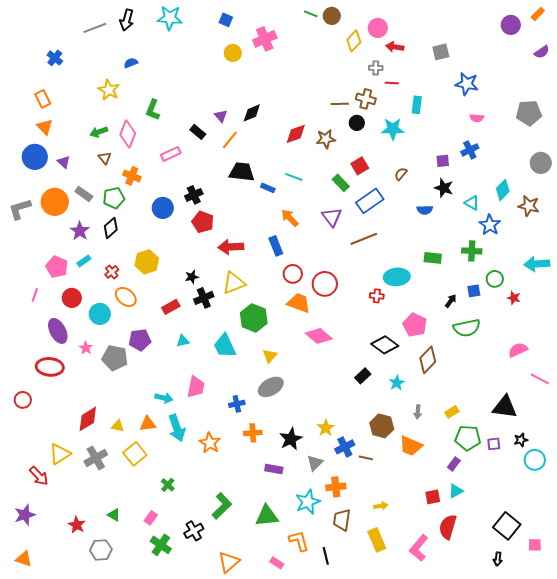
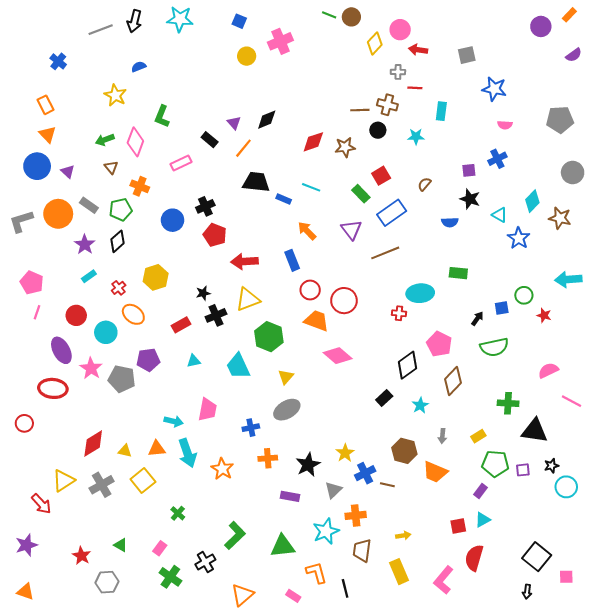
cyan star: (393, 129) -> (416, 137), size x0.7
green cross: (472, 251) -> (508, 403), moved
pink pentagon: (57, 267) -> (32, 283), moved
black diamond: (385, 345) -> (407, 365), turned -72
pink star: (86, 348) -> (91, 368), size x1.5

